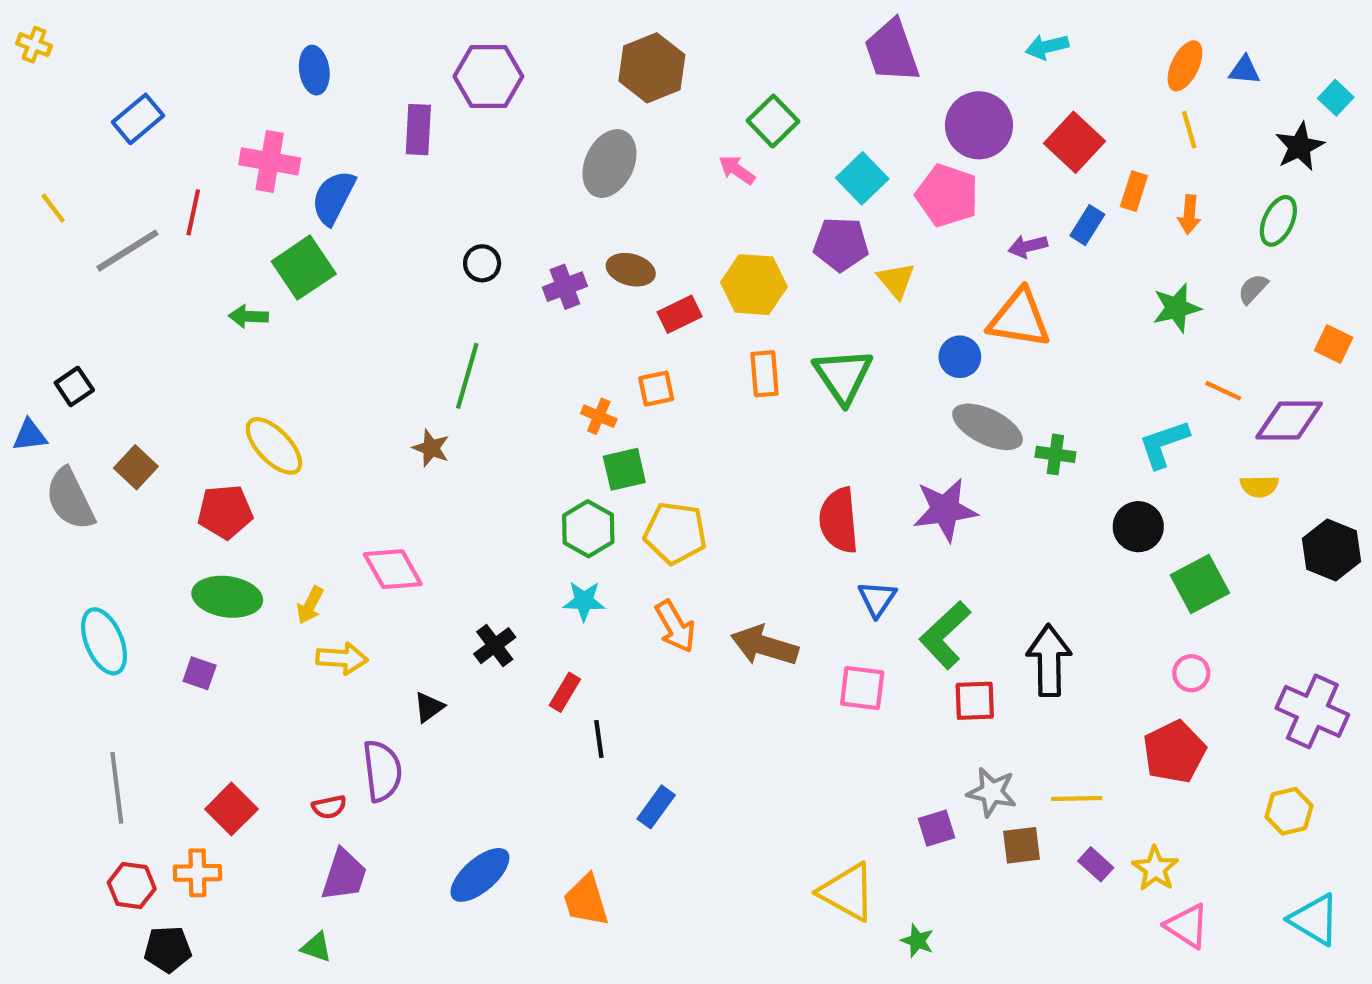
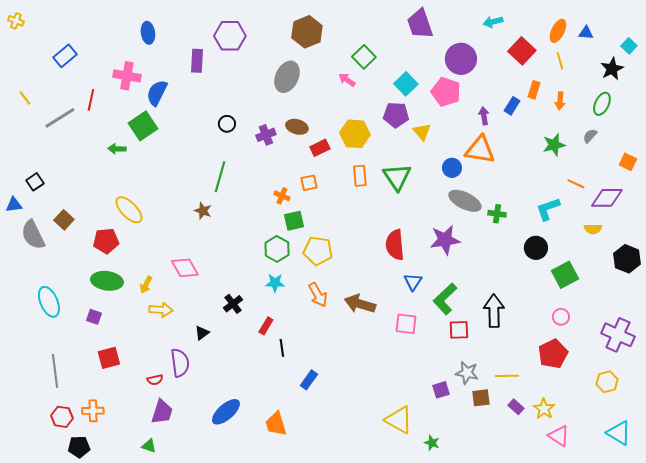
red square: (1075, 142) -> (522, 51), moved
purple arrow: (1028, 246) -> (484, 116), turned 96
red square: (231, 809) -> (109, 358), moved, turned 30

